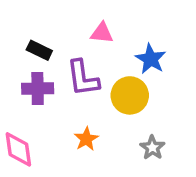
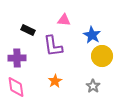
purple cross: (38, 88) -> (17, 58), moved
yellow circle: (130, 95) -> (102, 56), moved

